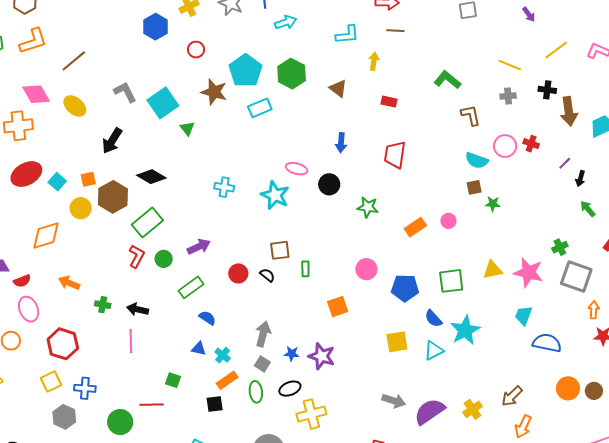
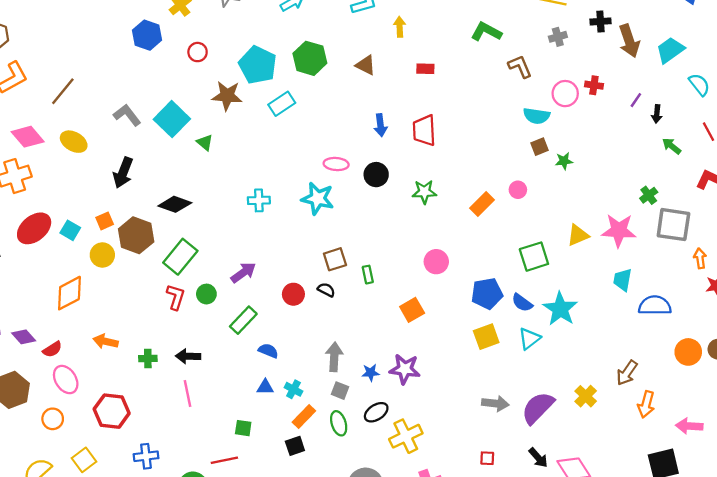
red trapezoid: (395, 155) -> (424, 130), moved
blue pentagon: (405, 288) -> (487, 294), moved
yellow square: (51, 382) -> (84, 460), moved

